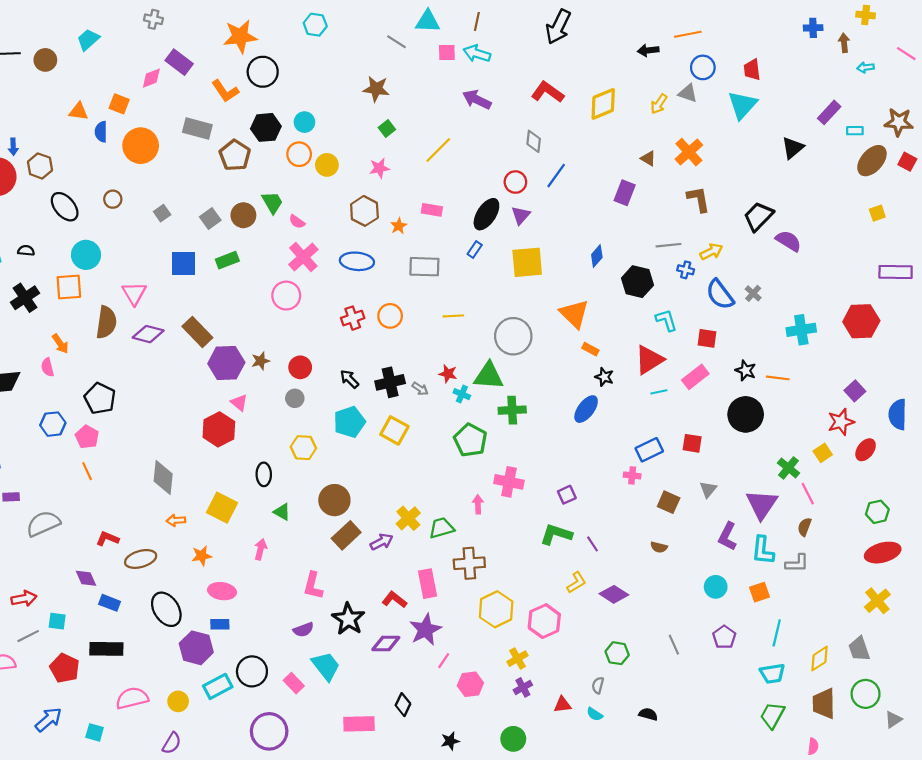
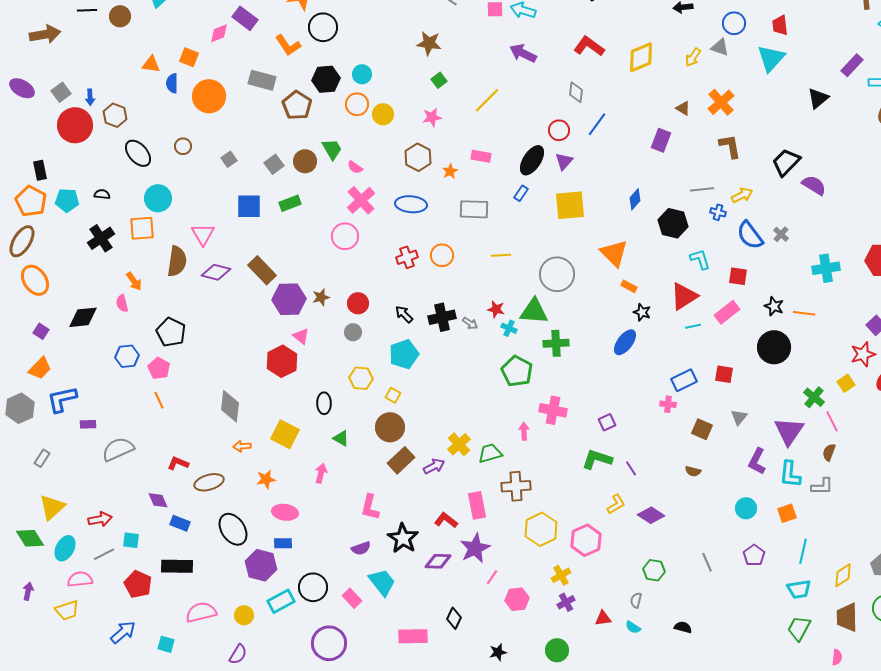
yellow square: (394, 430) -> (393, 395), moved, size x0.6

